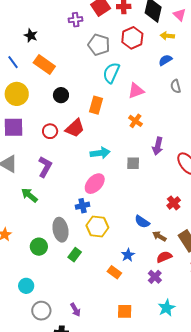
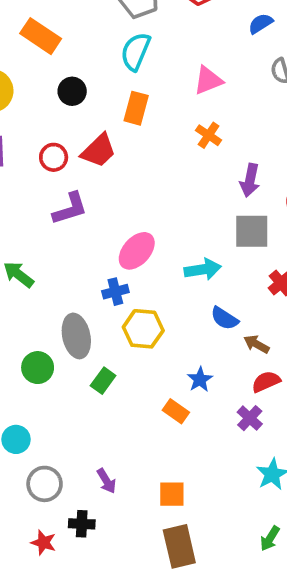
cyan semicircle: (111, 73) -> (136, 52), moved
cyan arrow: (100, 153) -> (203, 269), moved
gray square: (133, 163) -> (252, 231), moved, size x1.5
purple L-shape: (45, 167) -> (70, 209), moved, turned 45
orange square: (125, 311) -> (172, 494), moved

